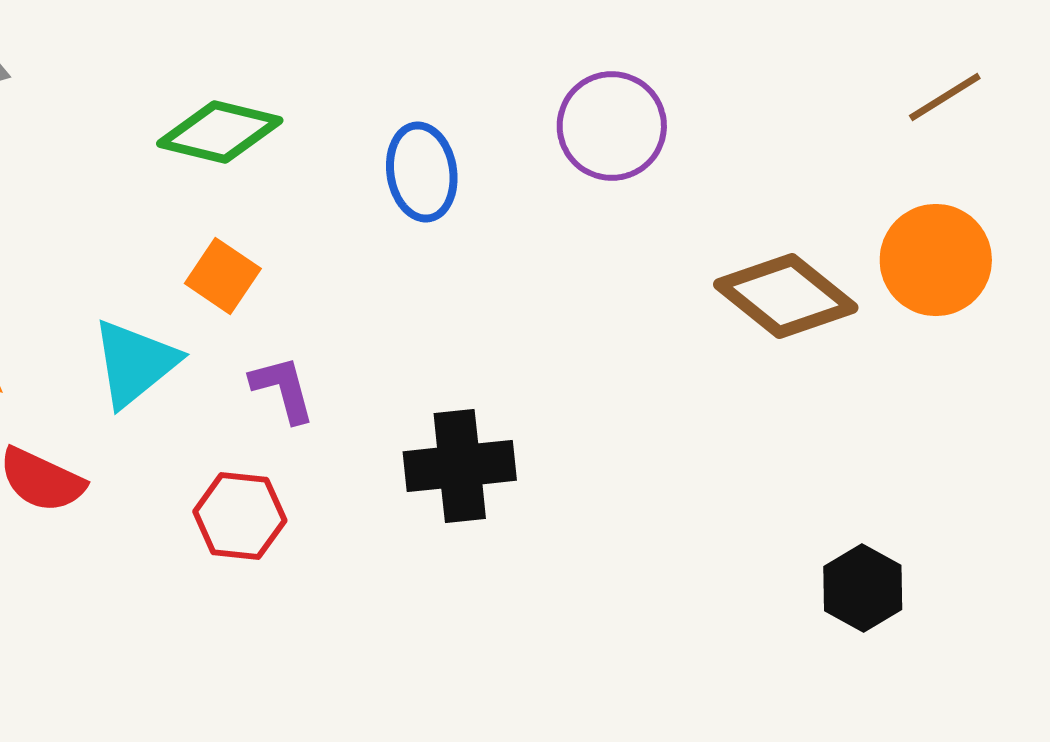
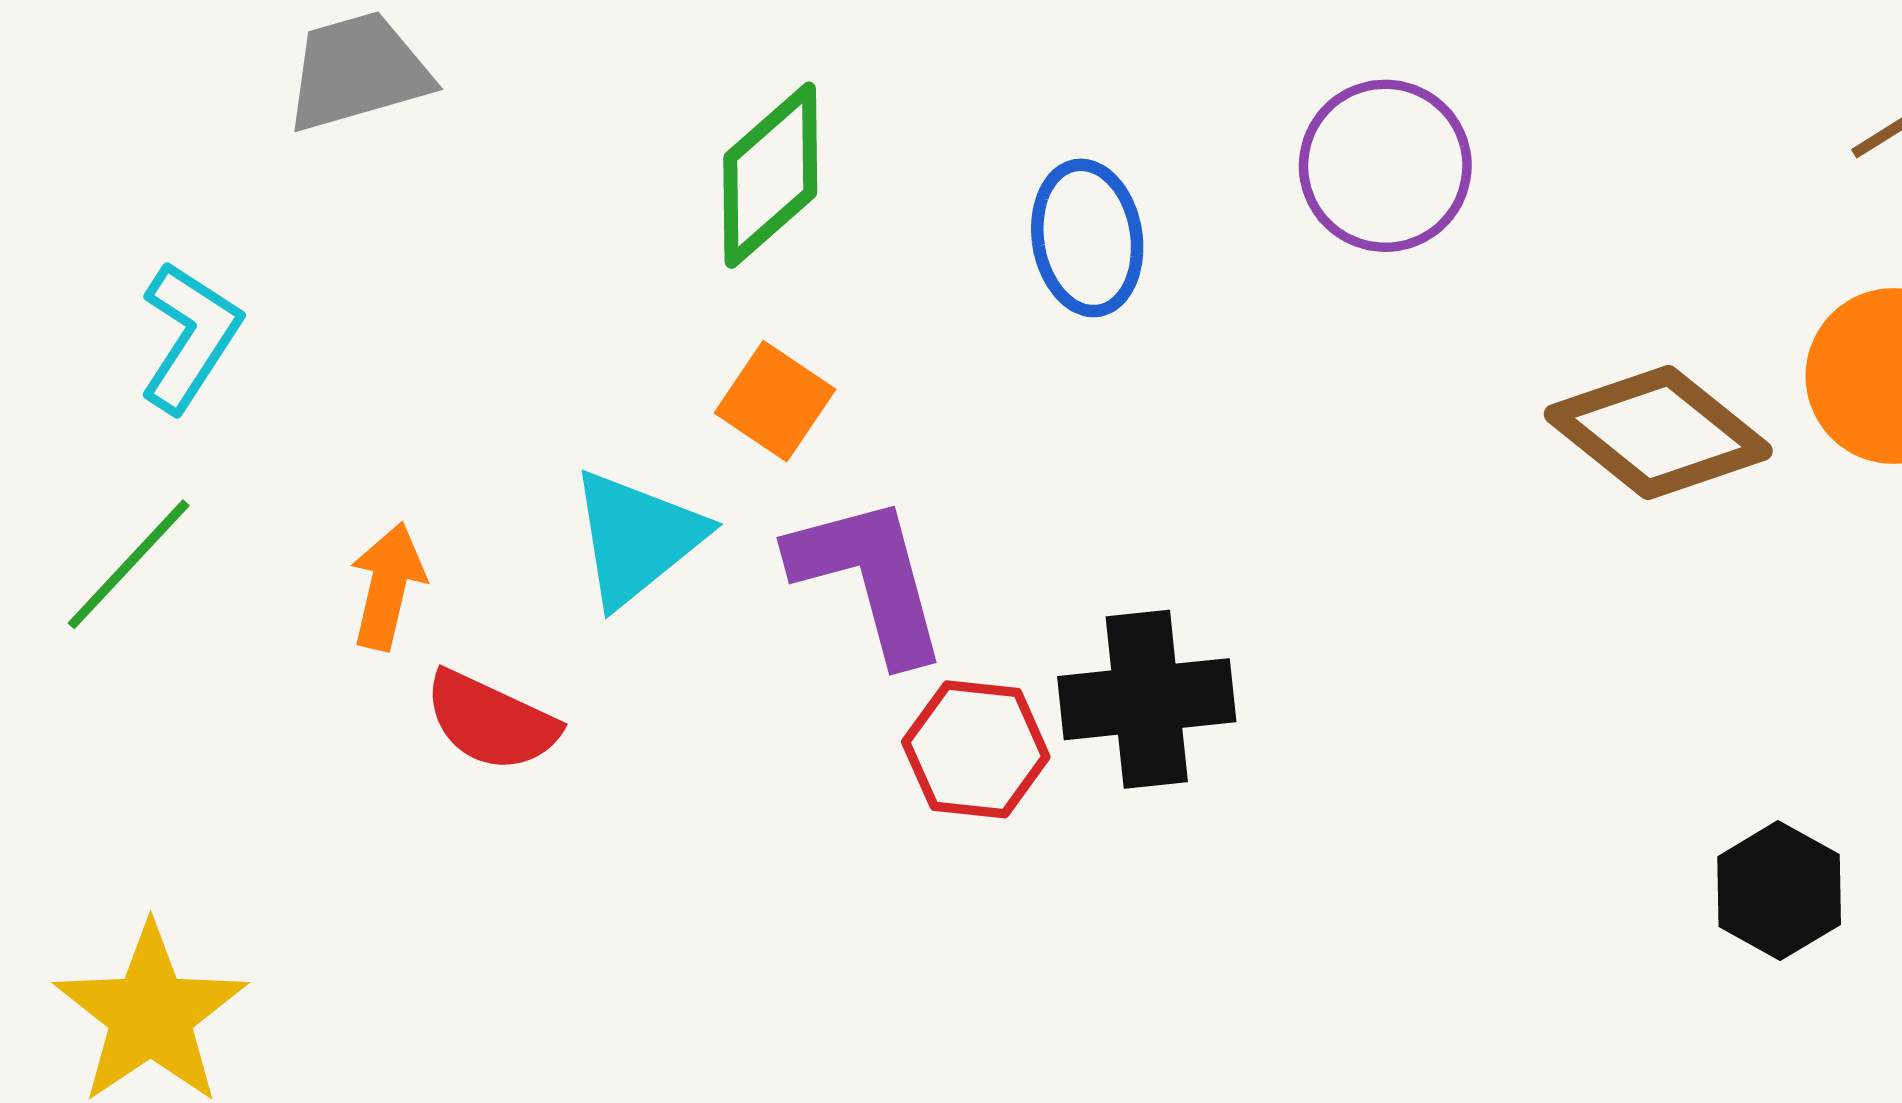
green diamond: (220, 132) -> (770, 175), turned -55
purple L-shape: (283, 389) -> (869, 578), size x1.6
red hexagon: (240, 516) -> (976, 749), moved

